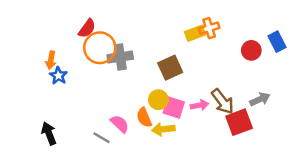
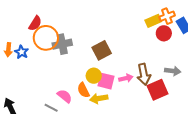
orange cross: (209, 28) -> (167, 16), moved
yellow rectangle: (195, 33) -> (153, 21), moved
blue star: (58, 76) -> (22, 52), moved
gray arrow: (260, 99) -> (173, 71), turned 35
brown arrow: (223, 102) -> (144, 74), turned 30

